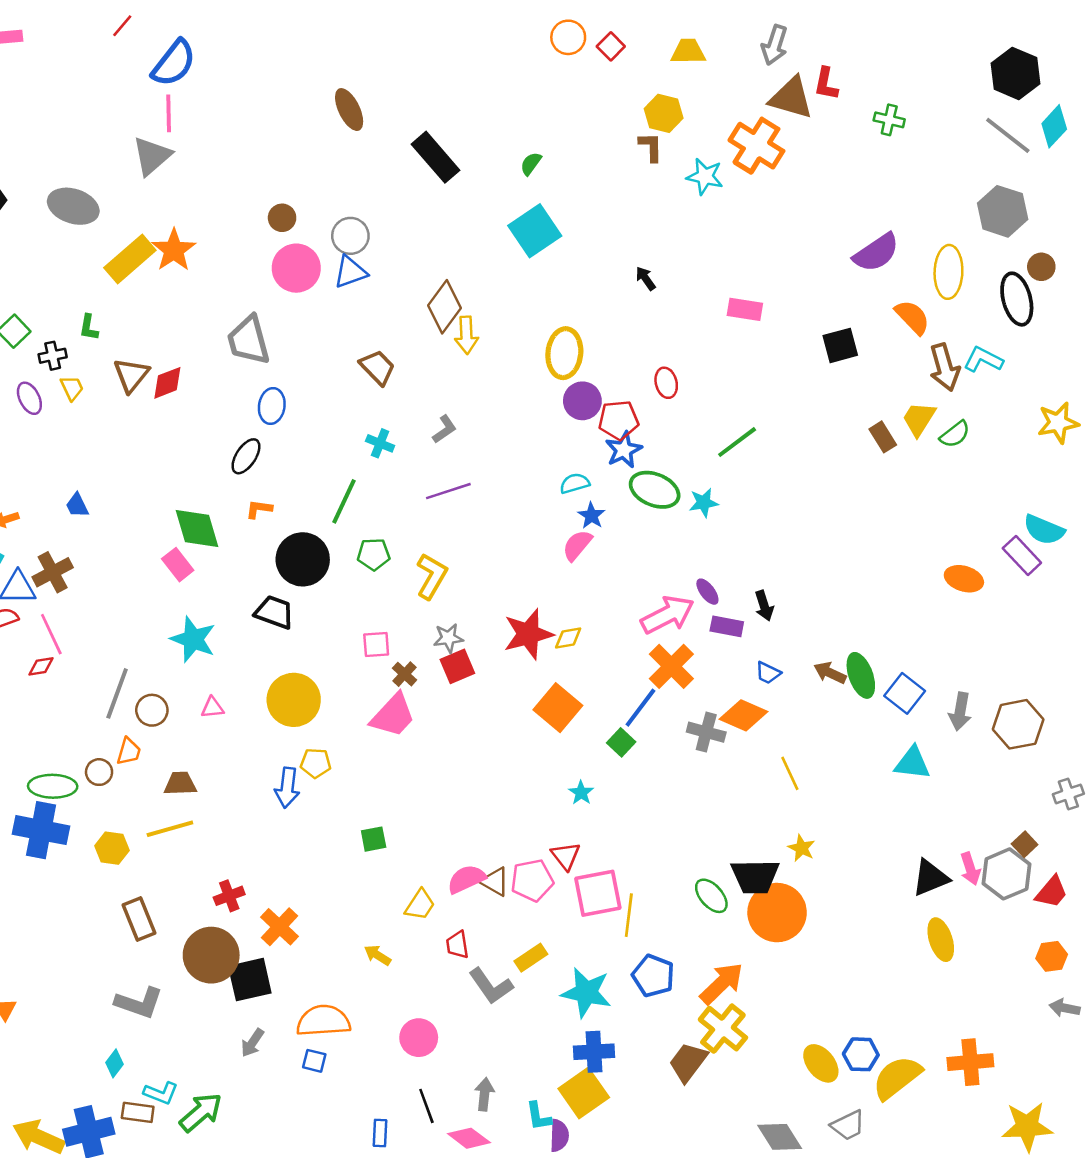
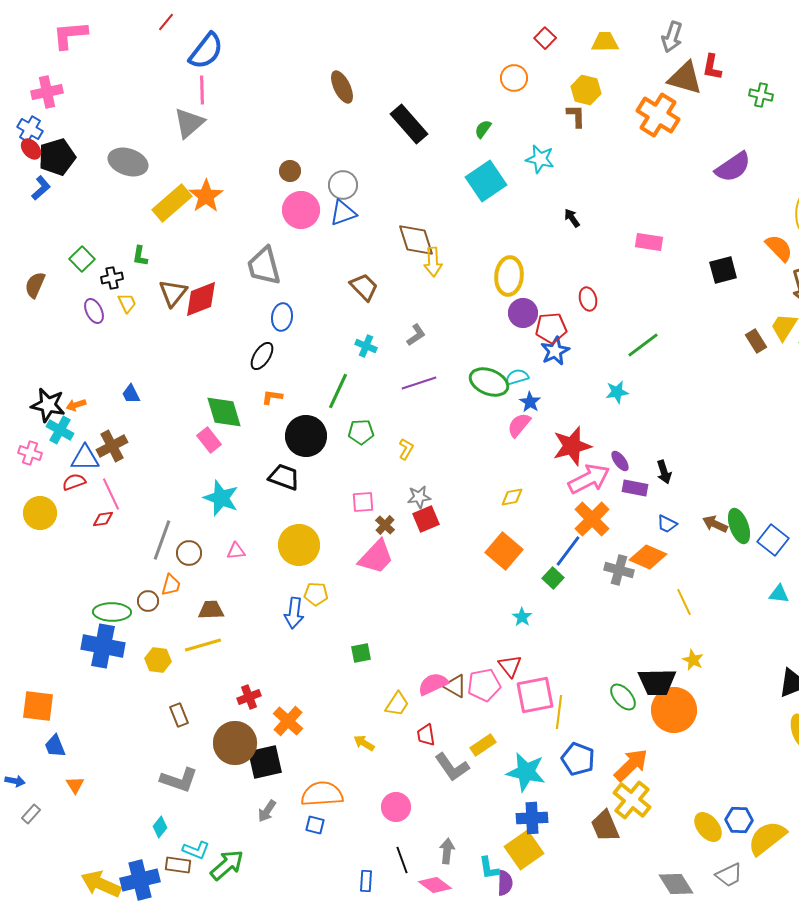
orange circle: (568, 37) -> (514, 78), moved
cyan star: (705, 177) -> (540, 159), moved
purple semicircle: (876, 253) -> (733, 167), moved
brown diamond: (444, 307) -> (416, 240), turned -54
red diamond: (167, 383) -> (201, 299), size x1.4
green ellipse: (655, 490) -> (489, 382), moved
yellow L-shape: (432, 576) -> (406, 449), size x0.6
red star: (528, 634) -> (572, 446), moved
cyan triangle: (912, 763) -> (779, 594), size x0.7
brown rectangle: (139, 919) -> (179, 715), size x0.7
brown trapezoid: (688, 1062) -> (605, 826), turned -60

